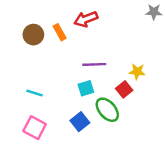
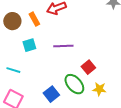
yellow star: (137, 72) -> (99, 89), moved
cyan square: (86, 88) -> (29, 45), moved

